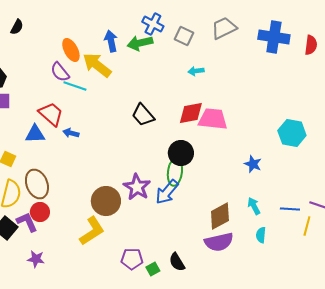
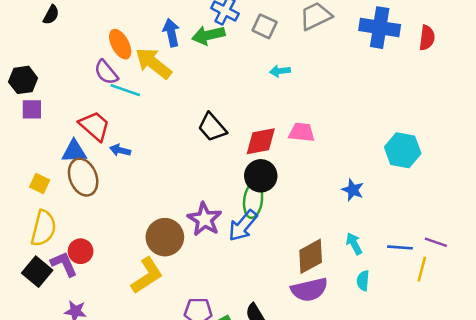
red diamond: (191, 113) -> (261, 141), moved
pink trapezoid: (213, 119) -> (302, 132), size x0.7
brown ellipse: (37, 184) -> (83, 177), moved

